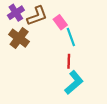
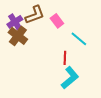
purple cross: (16, 13) -> (15, 22), moved
cyan line: (71, 37) -> (79, 39), moved, turned -30

